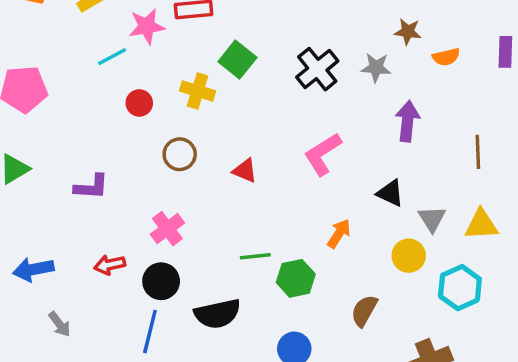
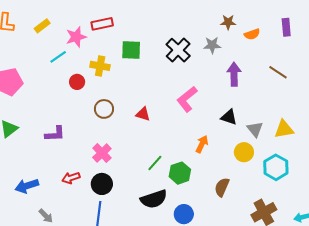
green square: (237, 60) -> (131, 50), turned -30
yellow cross: (198, 91) -> (100, 66), moved
brown line: (478, 152) -> (278, 72), moved, turned -48
green line: (255, 256) -> (155, 163), turned -36
black semicircle: (217, 314) -> (154, 199), moved

